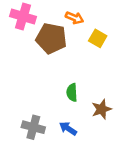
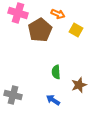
brown pentagon: (51, 38) -> (40, 30), turned 30
gray cross: (33, 127) -> (13, 95), moved

